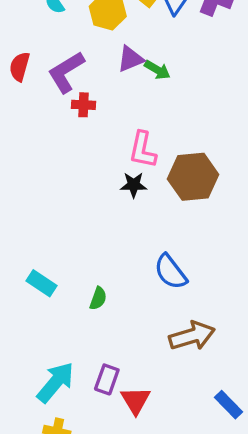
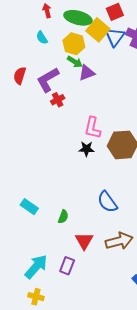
green arrow: (157, 70) -> (75, 62), moved
red cross: (84, 105) -> (58, 100), turned -32
red triangle: (136, 400) -> (84, 241), moved

